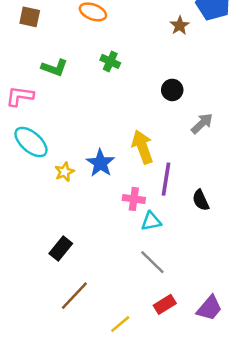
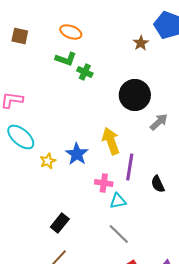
green L-shape: (55, 68) -> (66, 59), moved
black circle: (172, 90) -> (135, 95), size x1.8
black rectangle: (61, 249) -> (60, 223), moved

